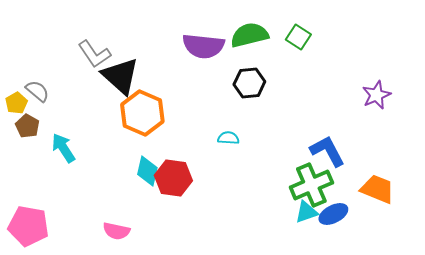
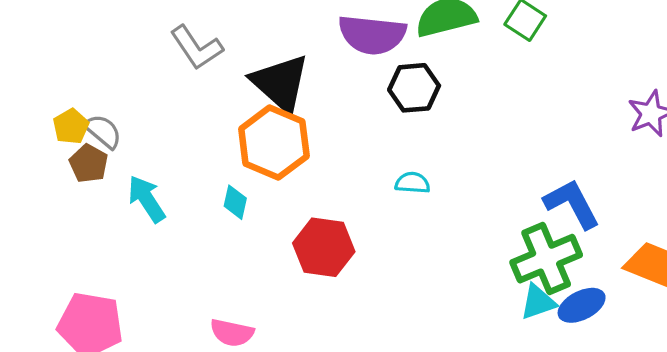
black triangle: (120, 76) -> (280, 83), moved
black hexagon: (249, 83) -> (414, 88), moved
gray semicircle: (37, 91) -> (103, 131), moved
cyan diamond: (147, 171) -> (235, 202), moved, size x0.7

